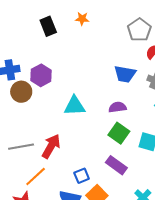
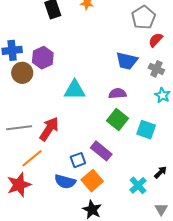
purple rectangle: (116, 165) -> (101, 151), moved

